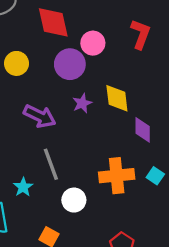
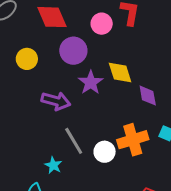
pink circle: (93, 43) -> (102, 24), moved
purple star: (82, 103) -> (91, 83), size x1.4
white circle: (74, 200) -> (105, 152), moved

